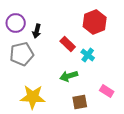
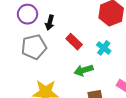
red rectangle: (68, 44) -> (74, 42), moved

